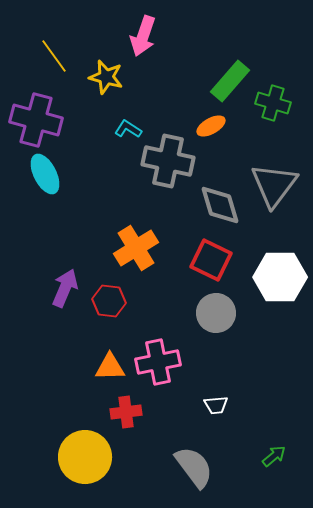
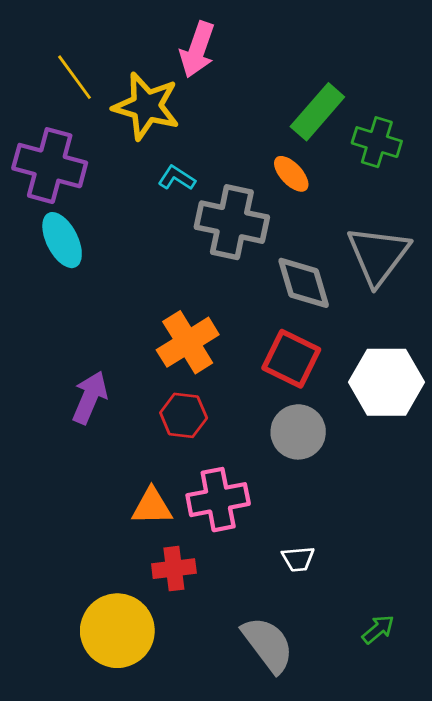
yellow star: (106, 77) -> (146, 106), size x1.4
orange ellipse: (211, 126) -> (291, 174), turned 76
red hexagon: (109, 301) -> (184, 415), moved

